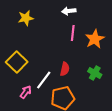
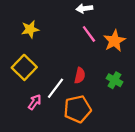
yellow star: (26, 18) -> (30, 29), moved
pink line: (73, 33) -> (89, 34), turned -42

